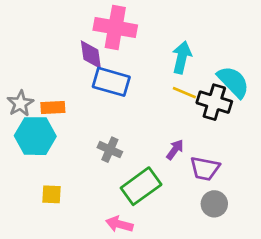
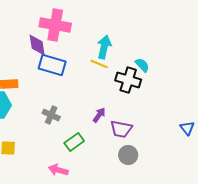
cyan semicircle: (233, 82) -> (142, 65), size x0.6
yellow line: (184, 93) -> (99, 64), moved
green rectangle: (141, 186) -> (74, 142), size x0.7

